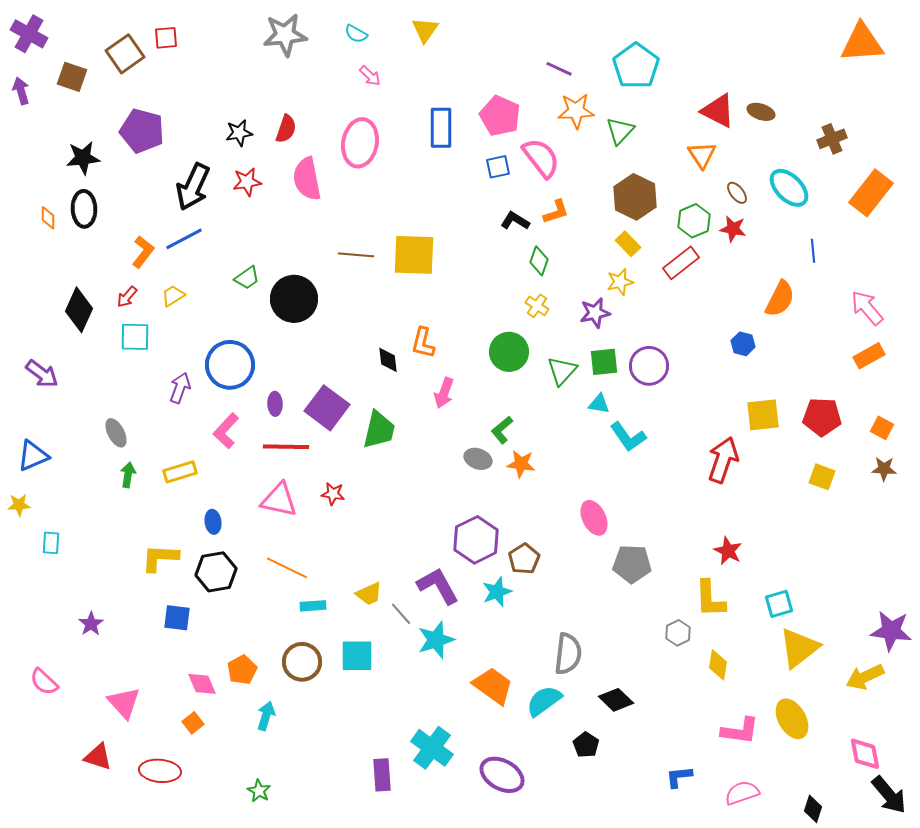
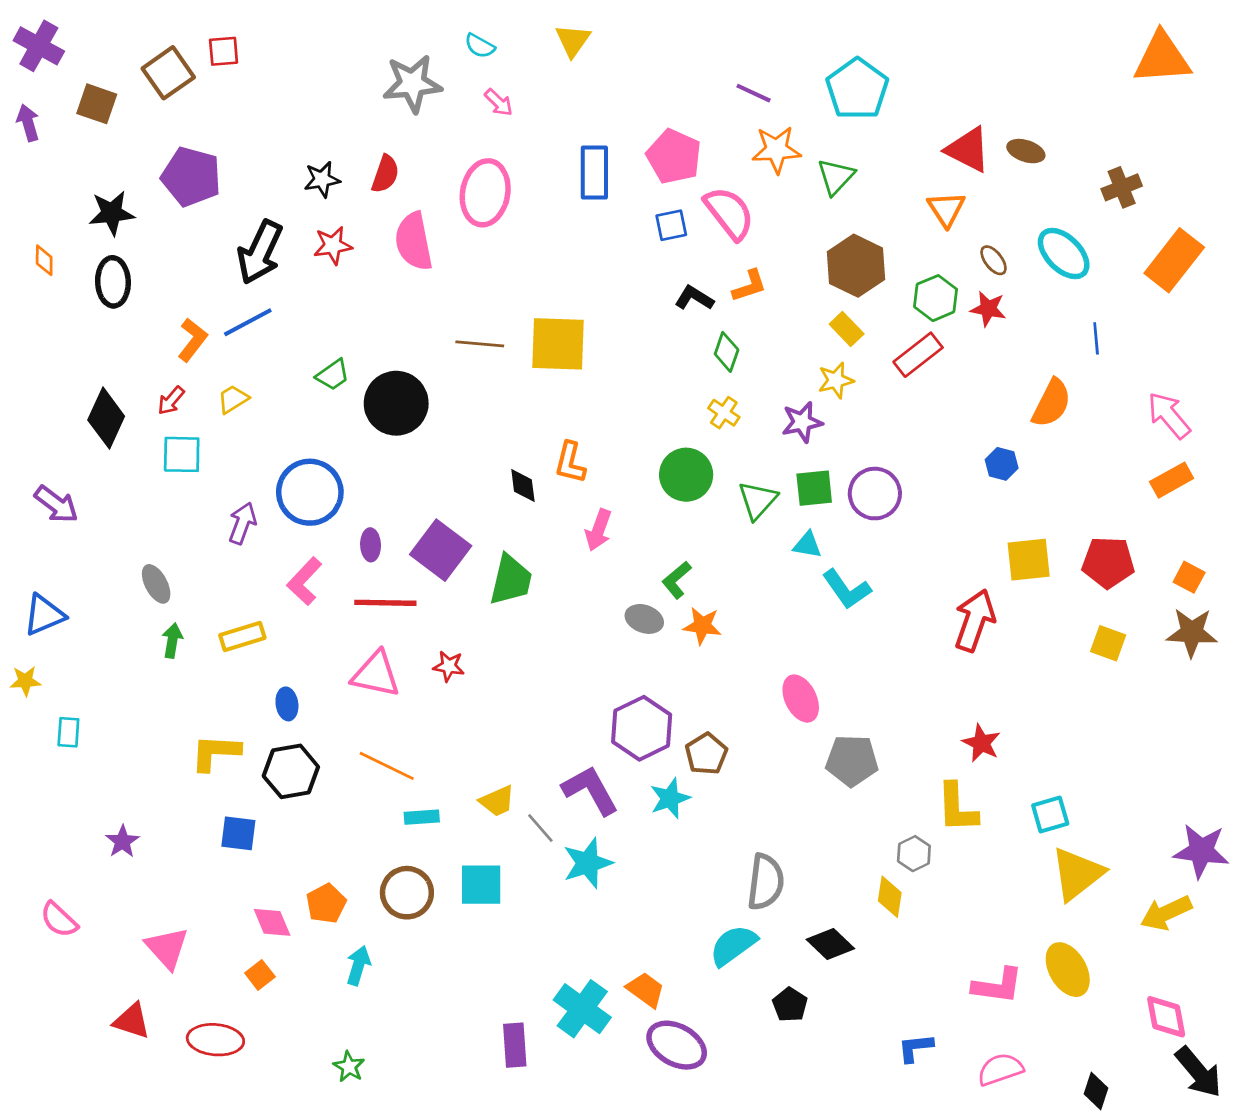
gray star: (285, 35) -> (412, 84), moved
orange diamond: (48, 218) -> (44, 260), moved
brown star: (884, 469) -> (1192, 632), size x1.5
yellow diamond: (718, 665) -> (890, 897), moved
orange trapezoid: (493, 686) -> (646, 990), moved, size x0.7

